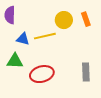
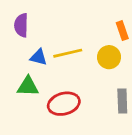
yellow circle: (64, 20) -> (109, 57), moved

